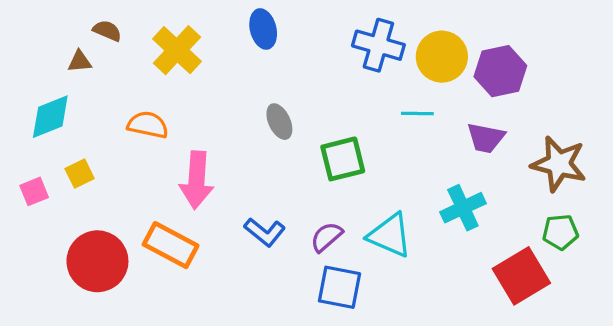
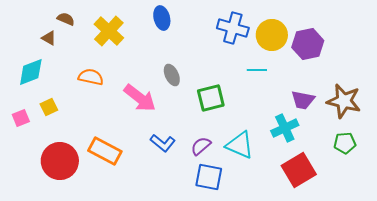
brown triangle: (80, 61) -> (49, 38), turned 35
purple trapezoid: (486, 138) -> (303, 100), moved
pink arrow: (197, 180) -> (140, 98), moved, turned -56
red square: (521, 276) -> (299, 170), moved

